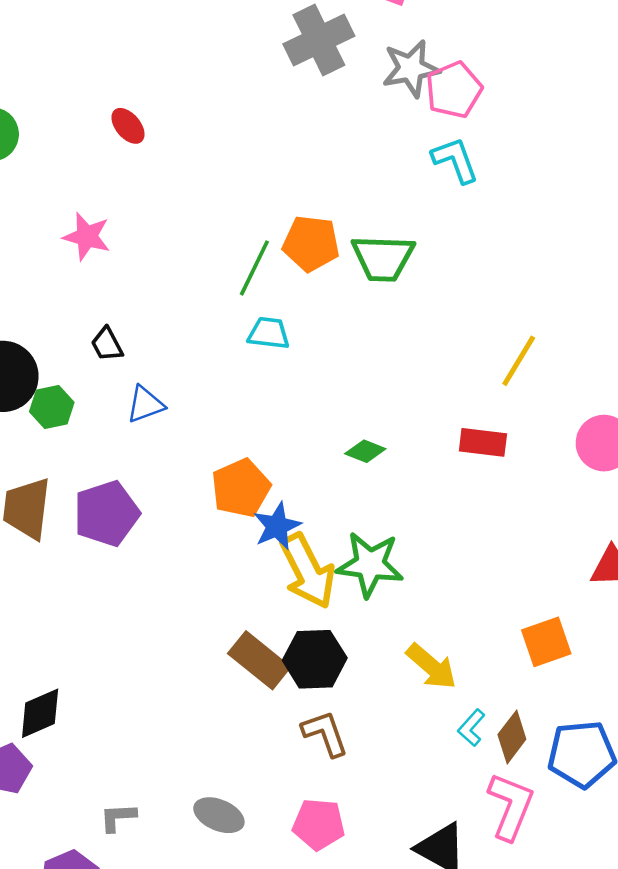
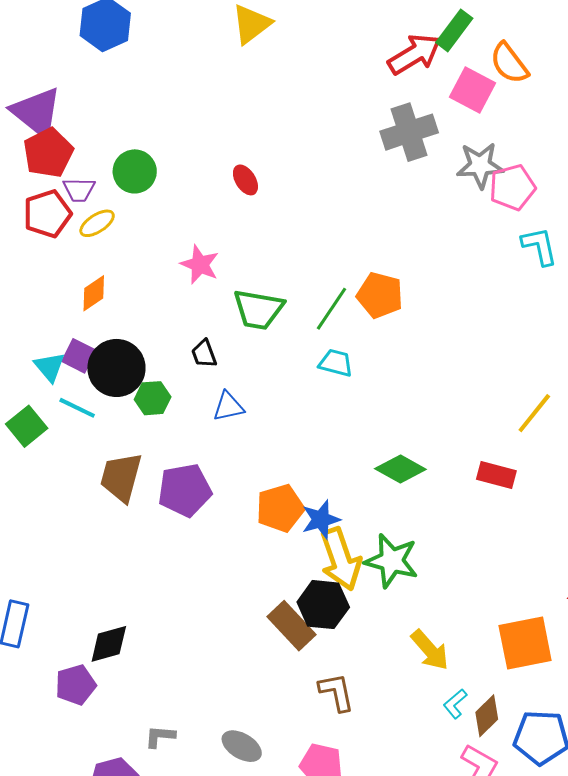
cyan L-shape: (455, 160) -> (540, 246), moved
green trapezoid: (383, 258) -> (258, 309), moved
green diamond: (365, 451) -> (400, 469), size x1.5
orange pentagon: (241, 488) -> (280, 508), moved
orange square: (546, 642) -> (525, 643), size x1.4
black hexagon: (315, 659) -> (323, 605), moved

